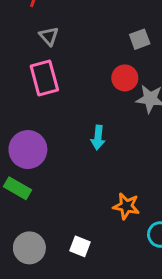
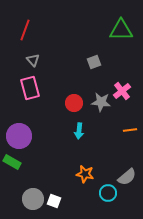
red circle: (125, 78) -> (74, 103), moved
cyan arrow: (98, 138) -> (79, 131), moved
gray circle: (29, 248) -> (33, 199), moved

